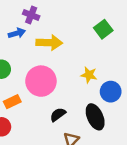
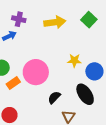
green square: (103, 29) -> (89, 20), moved
yellow arrow: (49, 43) -> (55, 22), moved
orange rectangle: (12, 102) -> (13, 83), moved

